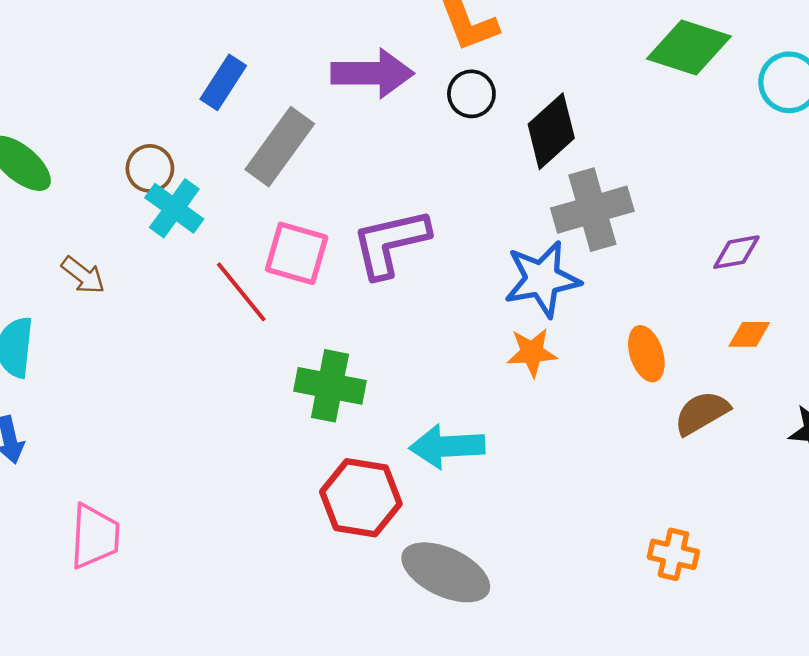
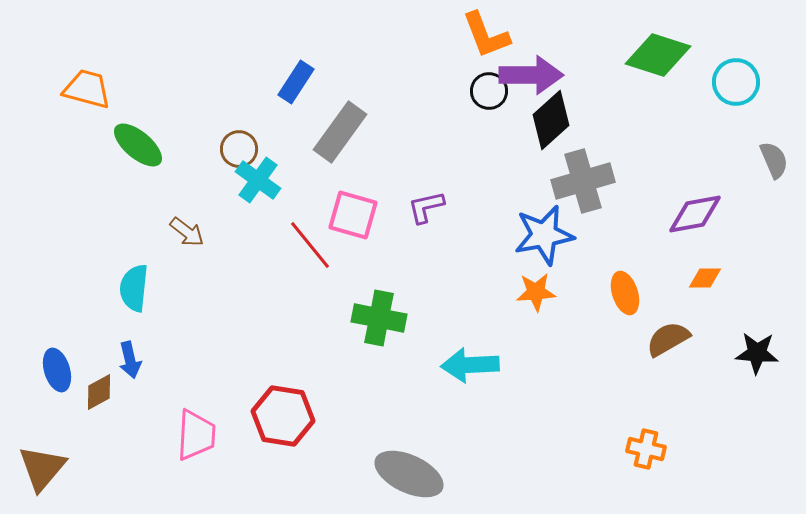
purple arrow: (372, 73) -> (531, 75), moved
purple L-shape: (390, 243) -> (426, 207), size x0.6
purple diamond: (736, 252) -> (695, 214), size x1.4
red hexagon: (361, 498) -> (283, 416), moved
gray ellipse: (446, 572) -> (409, 474), moved

